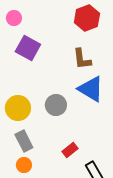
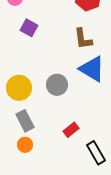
purple square: (28, 48) -> (29, 28), size x0.7

